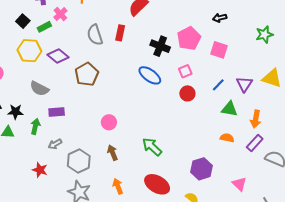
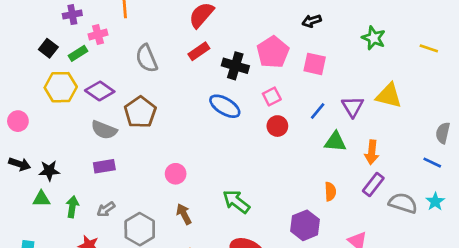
pink cross: (60, 14) -> (98, 35), turned 32
red rectangle: (120, 33) -> (199, 51), moved, turned 49
green star: (264, 34) -> (374, 38), turned -30
gray semicircle: (39, 89) -> (104, 130), moved
green arrow: (35, 126) -> (72, 207), moved
orange semicircle: (227, 138) -> (330, 192), moved, turned 80

